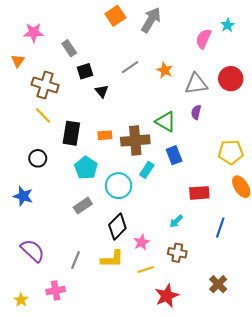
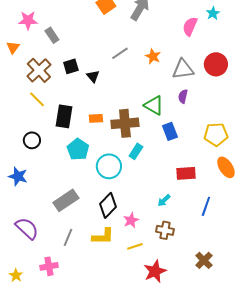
gray rectangle: (69, 48) -> (52, 35), moved
black square: (85, 71) -> (71, 66), moved
brown cross: (45, 85) -> (39, 70), turned 30
blue rectangle: (174, 155) -> (170, 131), moved
gray rectangle: (83, 206) -> (66, 200), moved, size x1.4

